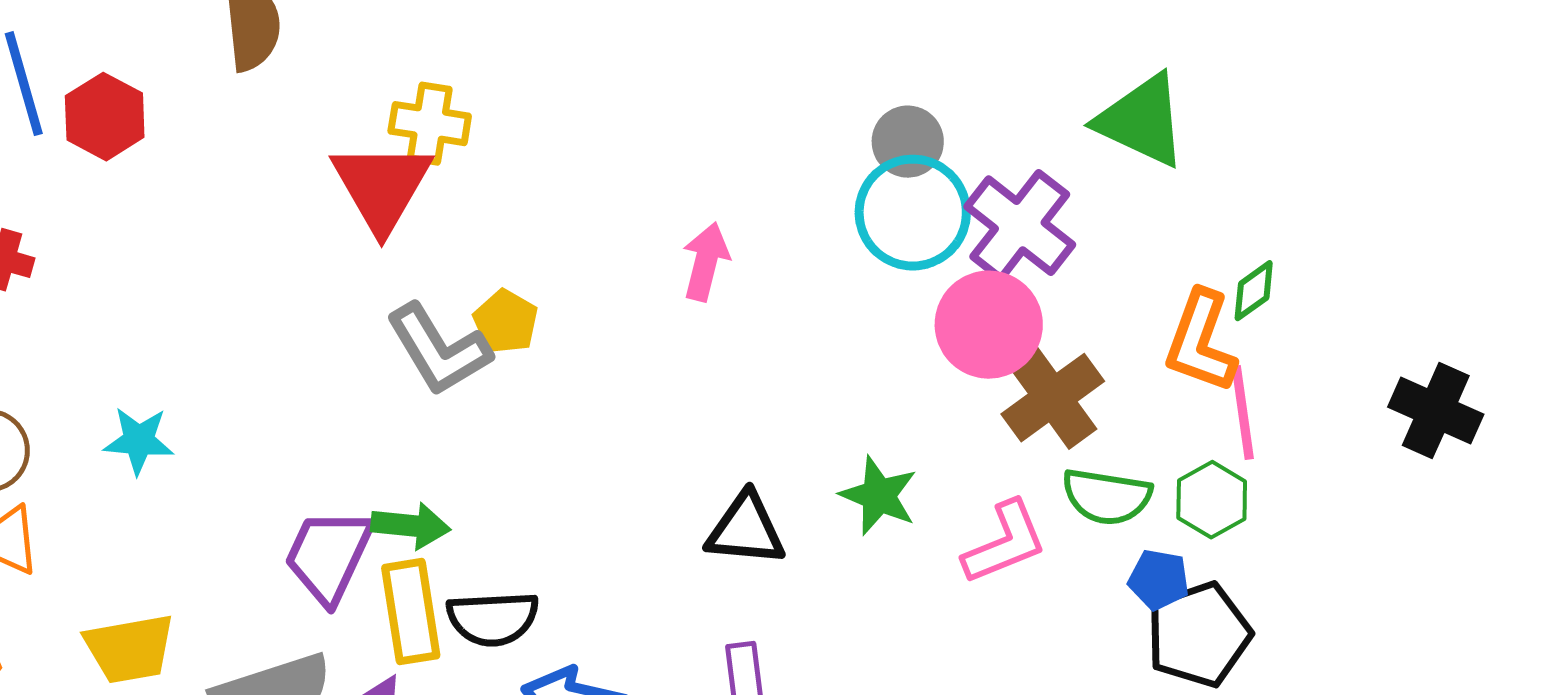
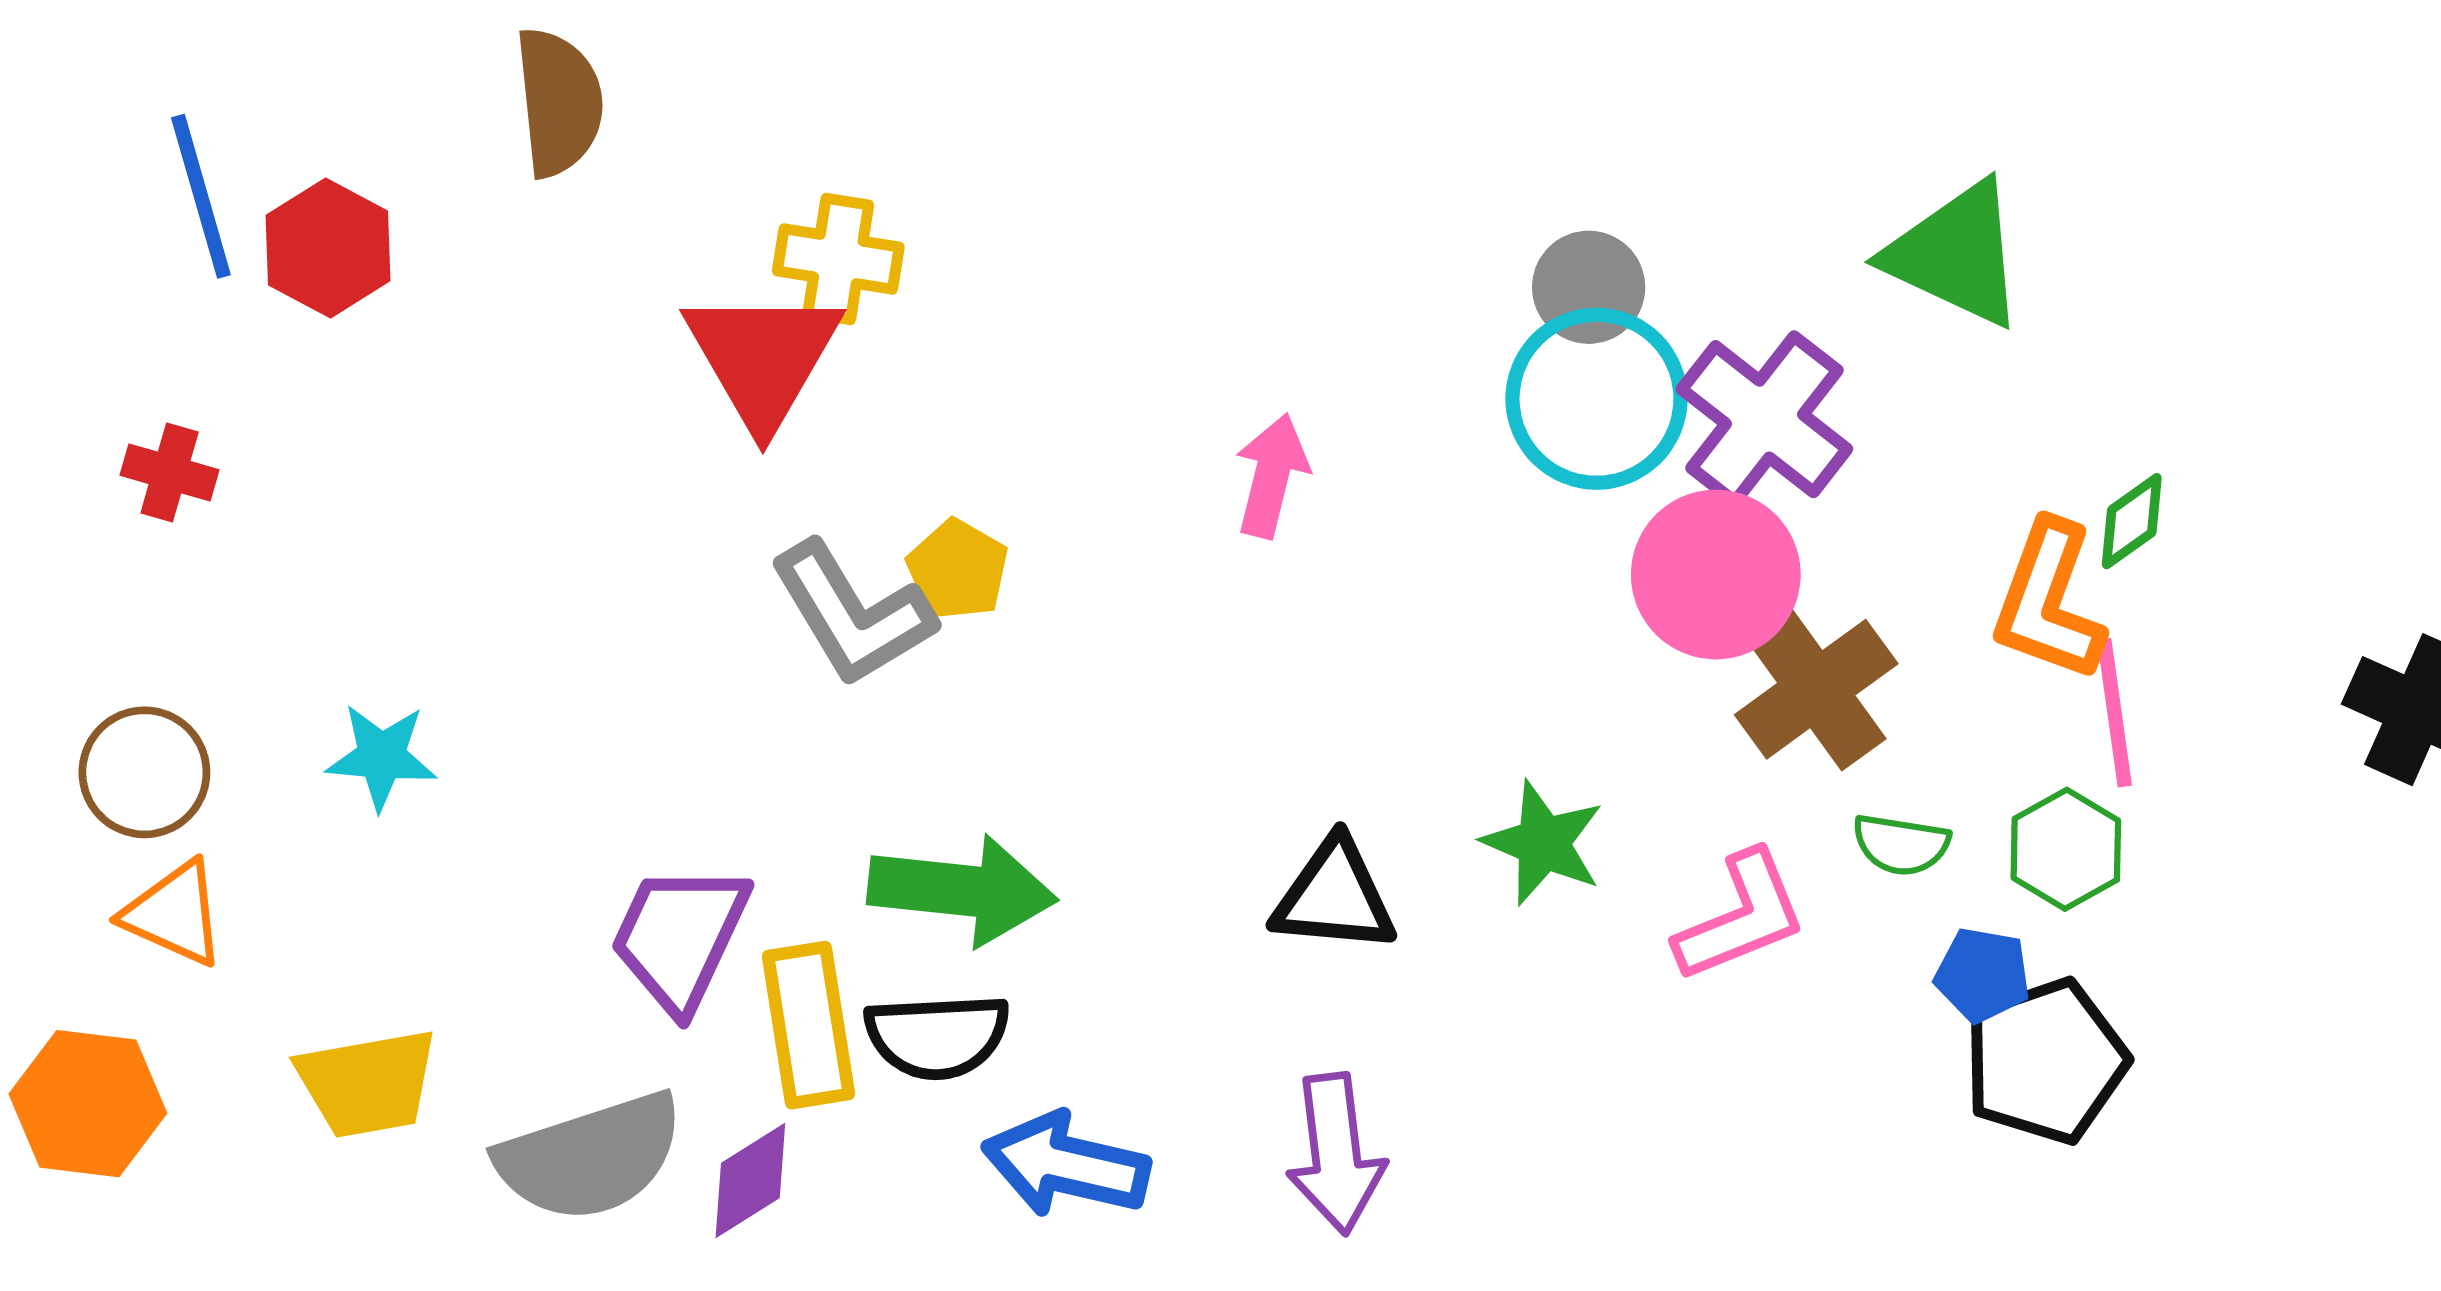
green semicircle: (1107, 497) -> (1901, 845), size x0.7
green arrow: (411, 526) -> (962, 890), moved, size x1.5

